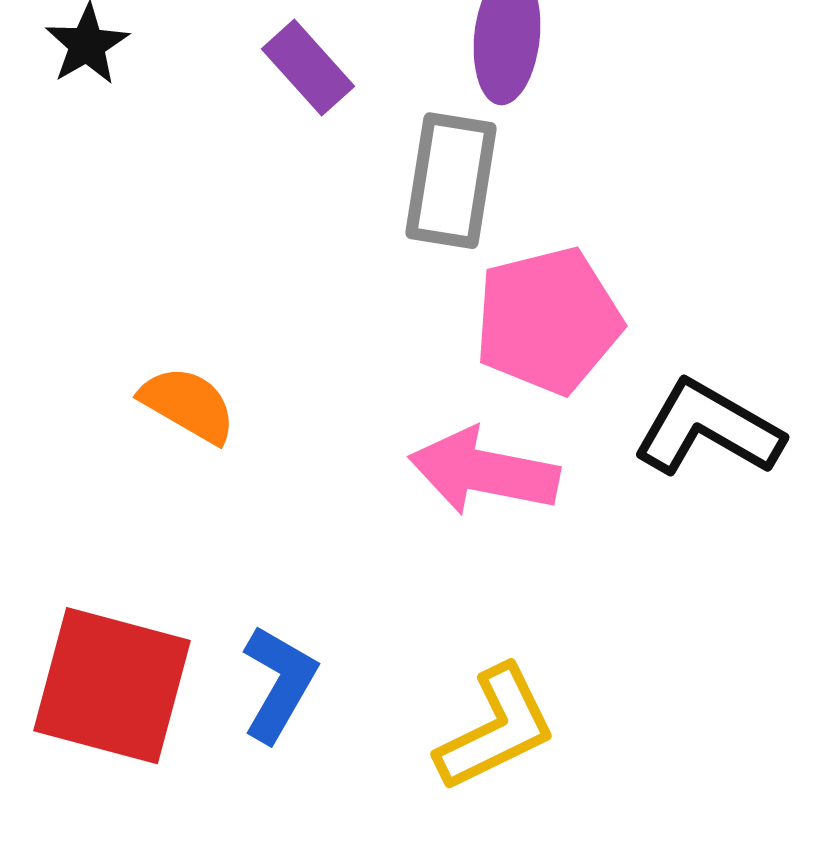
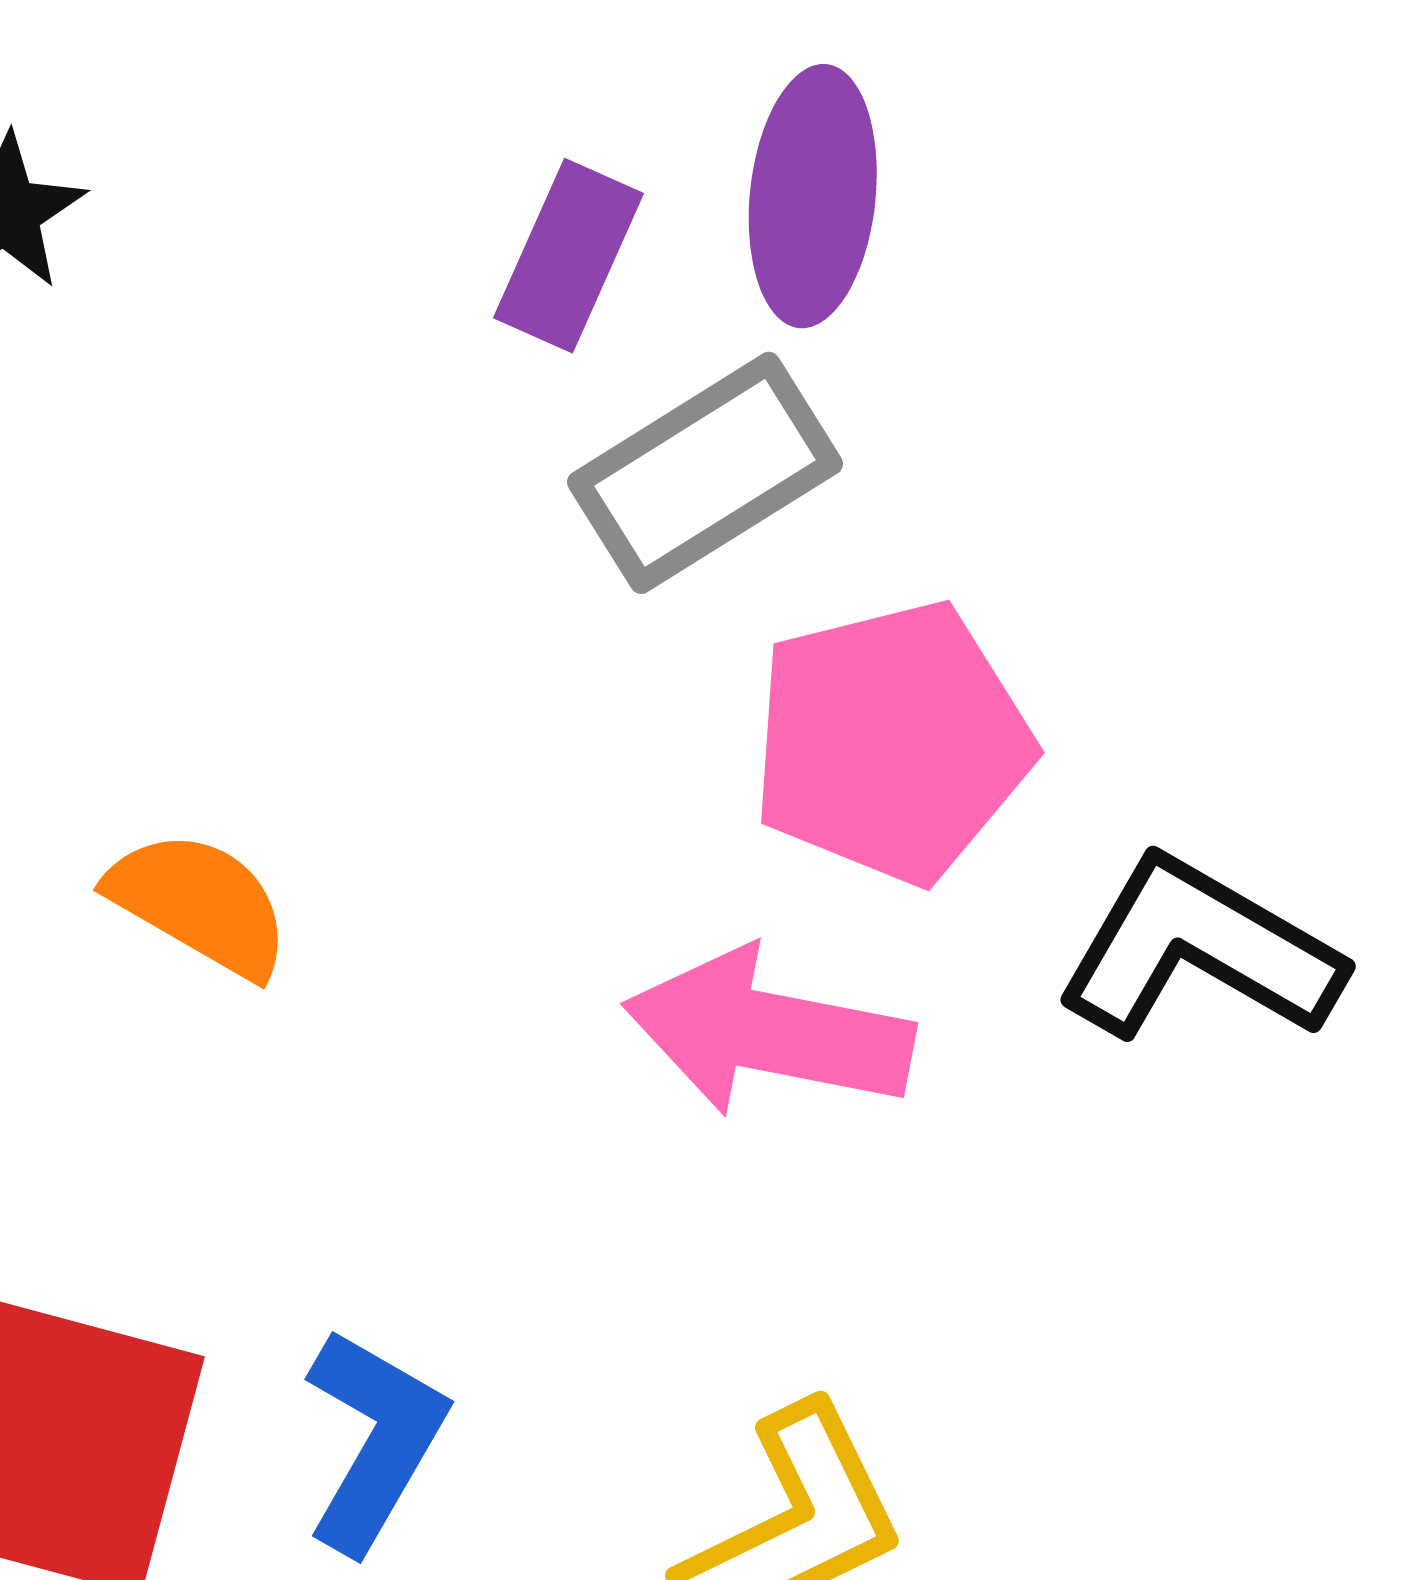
purple rectangle: (308, 68) -> (569, 256), moved, turned 66
gray rectangle: (451, 181) -> (705, 473), turned 49

